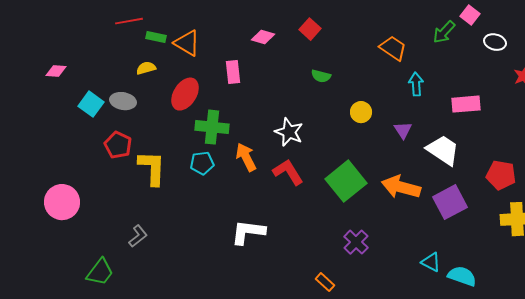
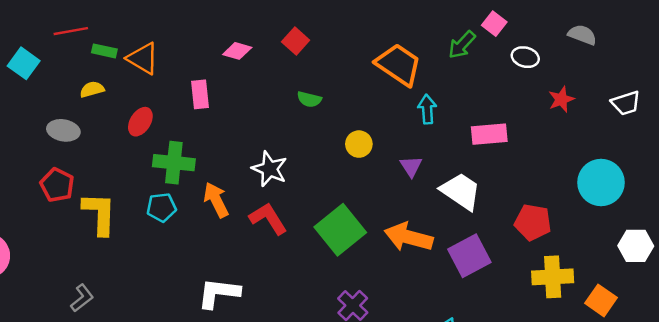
orange trapezoid: (393, 48) -> (399, 65), size x1.4
red ellipse: (185, 94) -> (140, 122), size x0.7
cyan square: (91, 104) -> (24, 63), moved

